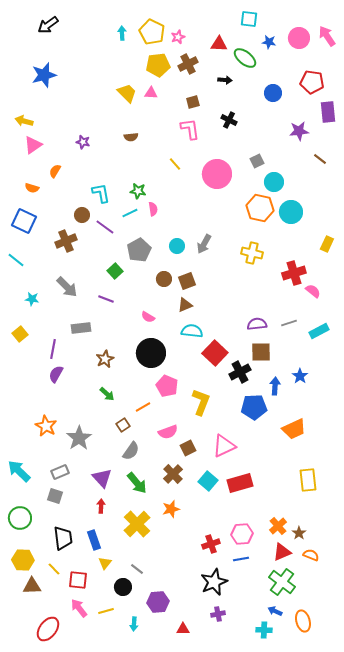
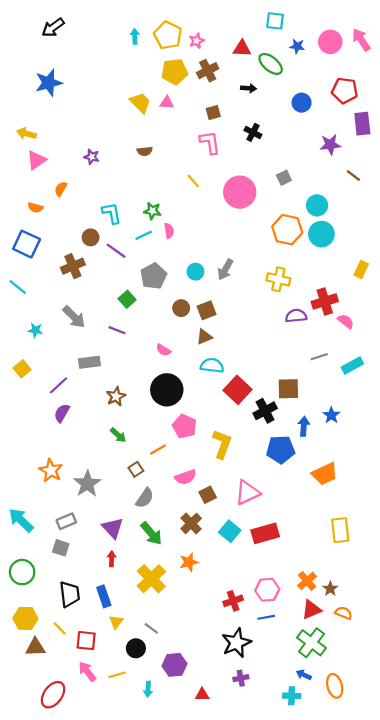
cyan circle: (274, 182) -> (317, 205), moved
purple semicircle: (257, 324) -> (296, 316), moved
purple line: (53, 349) -> (59, 385), turned 36

